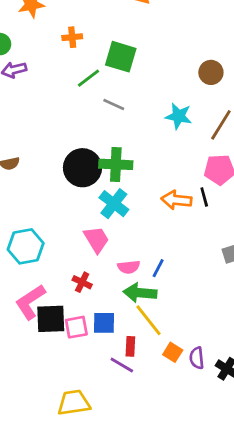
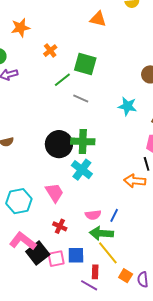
orange cross: (72, 37) -> (50, 51), turned -32
orange arrow: (176, 200) -> (135, 181), moved
pink trapezoid: (96, 239) -> (54, 193), moved
pink L-shape: (30, 302) -> (23, 241), turned 72
black square: (51, 319) -> (38, 253), turned -35

